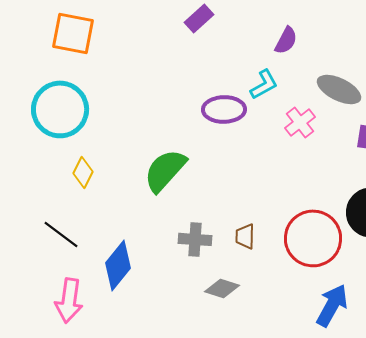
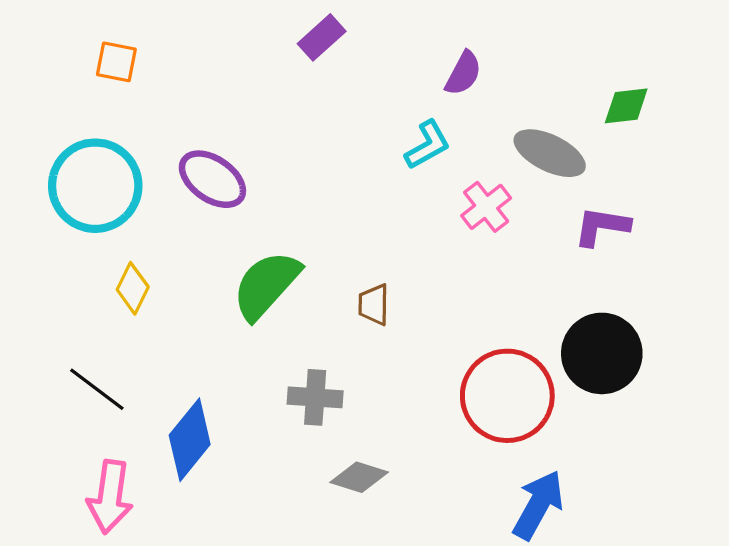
orange square: (73, 33) -> (116, 62), size x0.6
purple ellipse: (224, 109) -> (212, 179), moved, turned 36
brown trapezoid: (245, 236) -> (374, 305), moved

